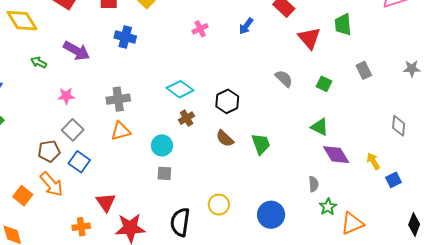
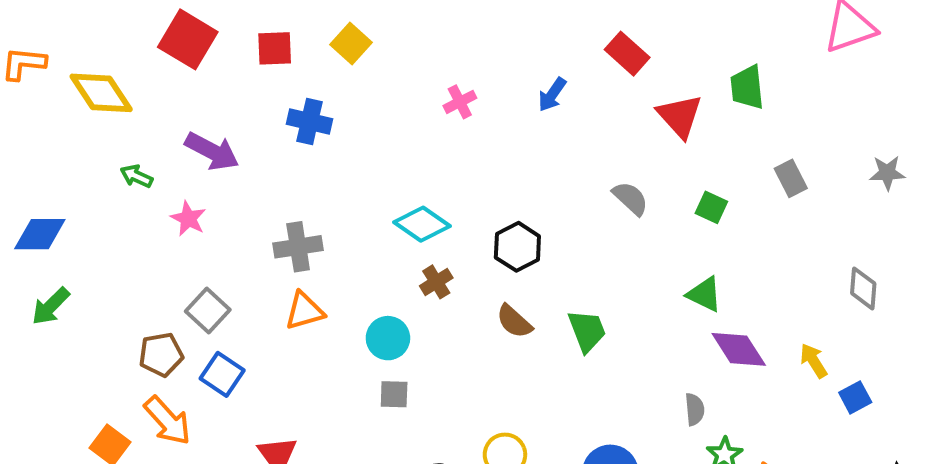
pink star: (66, 96) -> (188, 219), moved, turned 30

